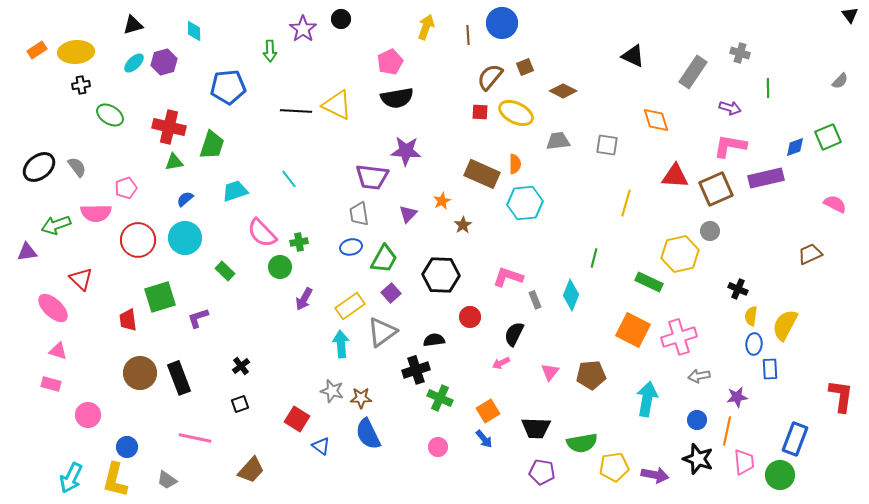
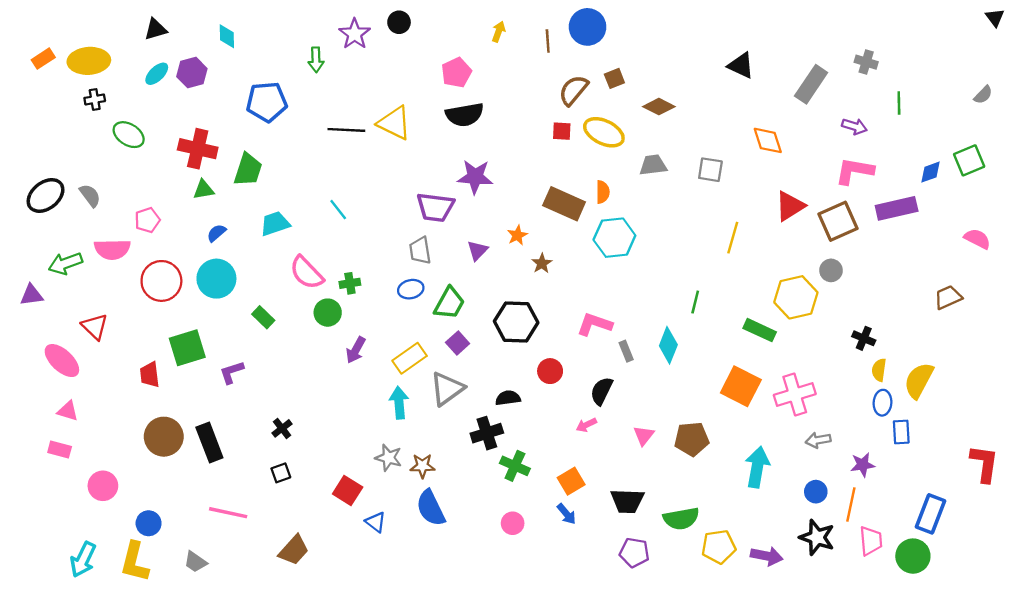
yellow arrow: (426, 27) -> (499, 32), size x0.7
red triangle: (675, 176) -> (790, 206), turned -36

